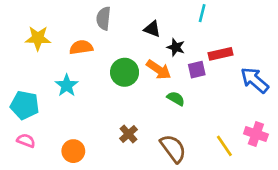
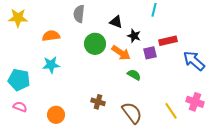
yellow star: (38, 38) -> (18, 18), moved
orange semicircle: (81, 47) -> (51, 36), moved
green circle: (125, 72) -> (95, 44), moved
cyan star: (67, 85) -> (51, 65), turned 30
brown cross: (128, 134) -> (98, 102), turned -32

